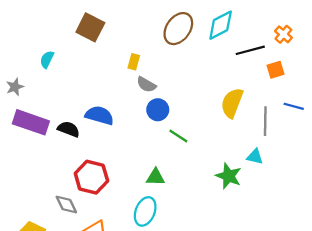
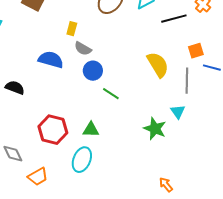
orange square: (275, 70) -> (196, 51), moved
yellow semicircle: (232, 103) -> (158, 65), turned 128
blue semicircle: (99, 115) -> (51, 60), moved
cyan triangle: (255, 157) -> (178, 112), turned 42
red hexagon: (91, 177) -> (53, 130), moved

